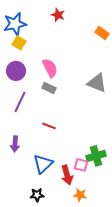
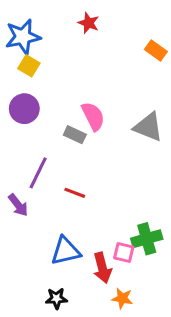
pink semicircle: (50, 68) -> (93, 116), moved
purple line: (20, 102) -> (38, 173), moved
purple arrow: (15, 144) -> (18, 205), moved, turned -42
blue triangle: (43, 164) -> (66, 251), turned 30

